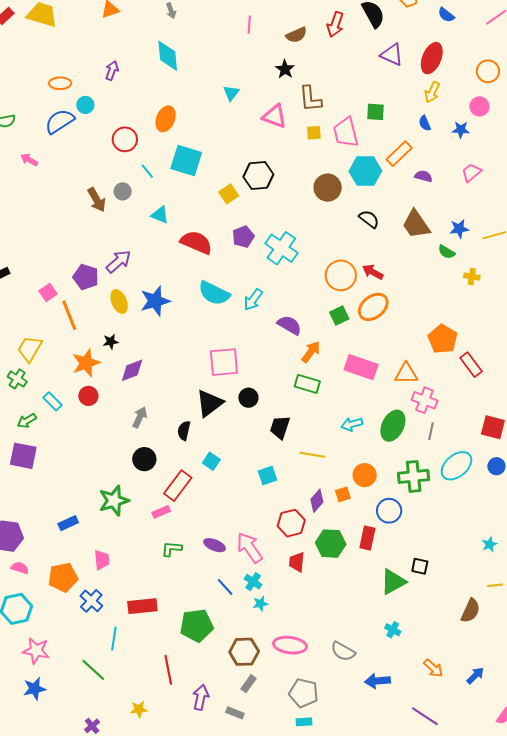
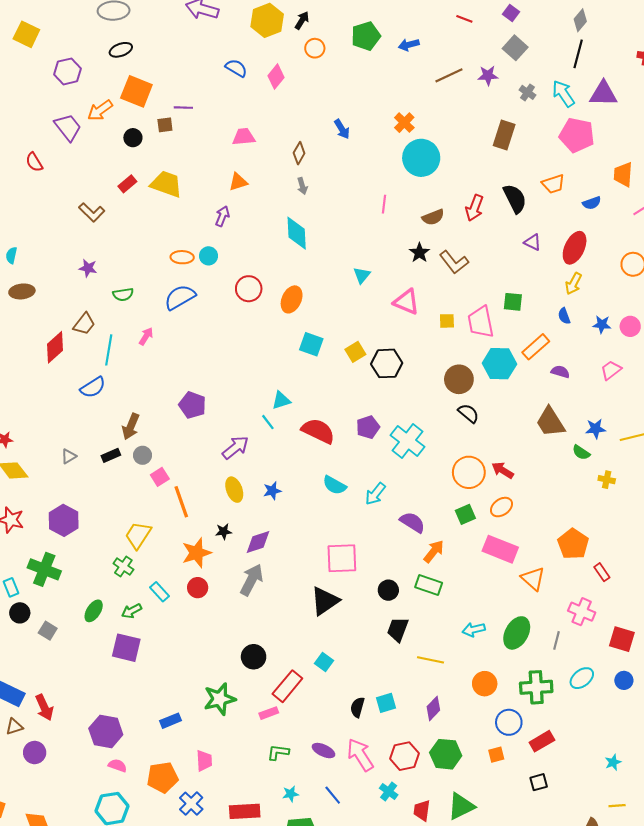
blue semicircle: (446, 15) -> (592, 203), turned -60
purple triangle: (392, 55) -> (533, 242), size x0.7
purple arrow: (112, 71) -> (222, 216), moved
brown L-shape: (310, 99) -> (454, 262), moved, turned -36
cyan circle: (85, 105) -> (209, 256), moved
pink circle: (479, 106) -> (630, 326), moved
red circle: (125, 139) -> (249, 289), moved
pink arrow: (29, 160) -> (146, 336), turned 90
cyan square: (186, 161) -> (311, 344), size x0.7
cyan line: (147, 171) -> (268, 422), moved
gray circle: (123, 191) -> (143, 455), moved
yellow square: (229, 194) -> (355, 352), moved
brown arrow: (97, 200) -> (131, 426), moved, turned 50
cyan triangle: (160, 215) -> (281, 400), turned -42
black semicircle: (369, 219) -> (468, 413), moved
purple pentagon: (86, 277) -> (192, 405), moved
cyan semicircle: (214, 293) -> (335, 485), size x0.7
blue star: (155, 301) -> (272, 491), size x0.6
orange ellipse: (373, 307) -> (501, 507), size x0.7
red rectangle: (471, 365) -> (602, 572), size x0.7
pink rectangle: (361, 367) -> (500, 549), moved
purple diamond: (132, 370) -> (258, 542), moved
orange triangle: (406, 373) -> (533, 579), turned 40
black circle: (248, 398) -> (388, 590), moved
pink cross: (425, 400) -> (582, 612), moved
gray arrow: (140, 417) -> (252, 580), moved, size x1.4
black semicircle: (184, 431) -> (357, 707), moved
cyan ellipse: (456, 466) -> (582, 678), size x0.7
cyan square: (268, 475) -> (386, 703), moved
orange square: (343, 494) -> (496, 755), moved
red hexagon: (291, 523) -> (404, 756), moved
red rectangle: (367, 538) -> (542, 741), moved, turned 45
red trapezoid: (297, 562) -> (422, 810), moved
black square: (420, 566) -> (539, 782), turned -30
cyan cross: (253, 582) -> (389, 791), moved
green triangle: (393, 582) -> (461, 806), moved
cyan star: (260, 604) -> (291, 794), moved

